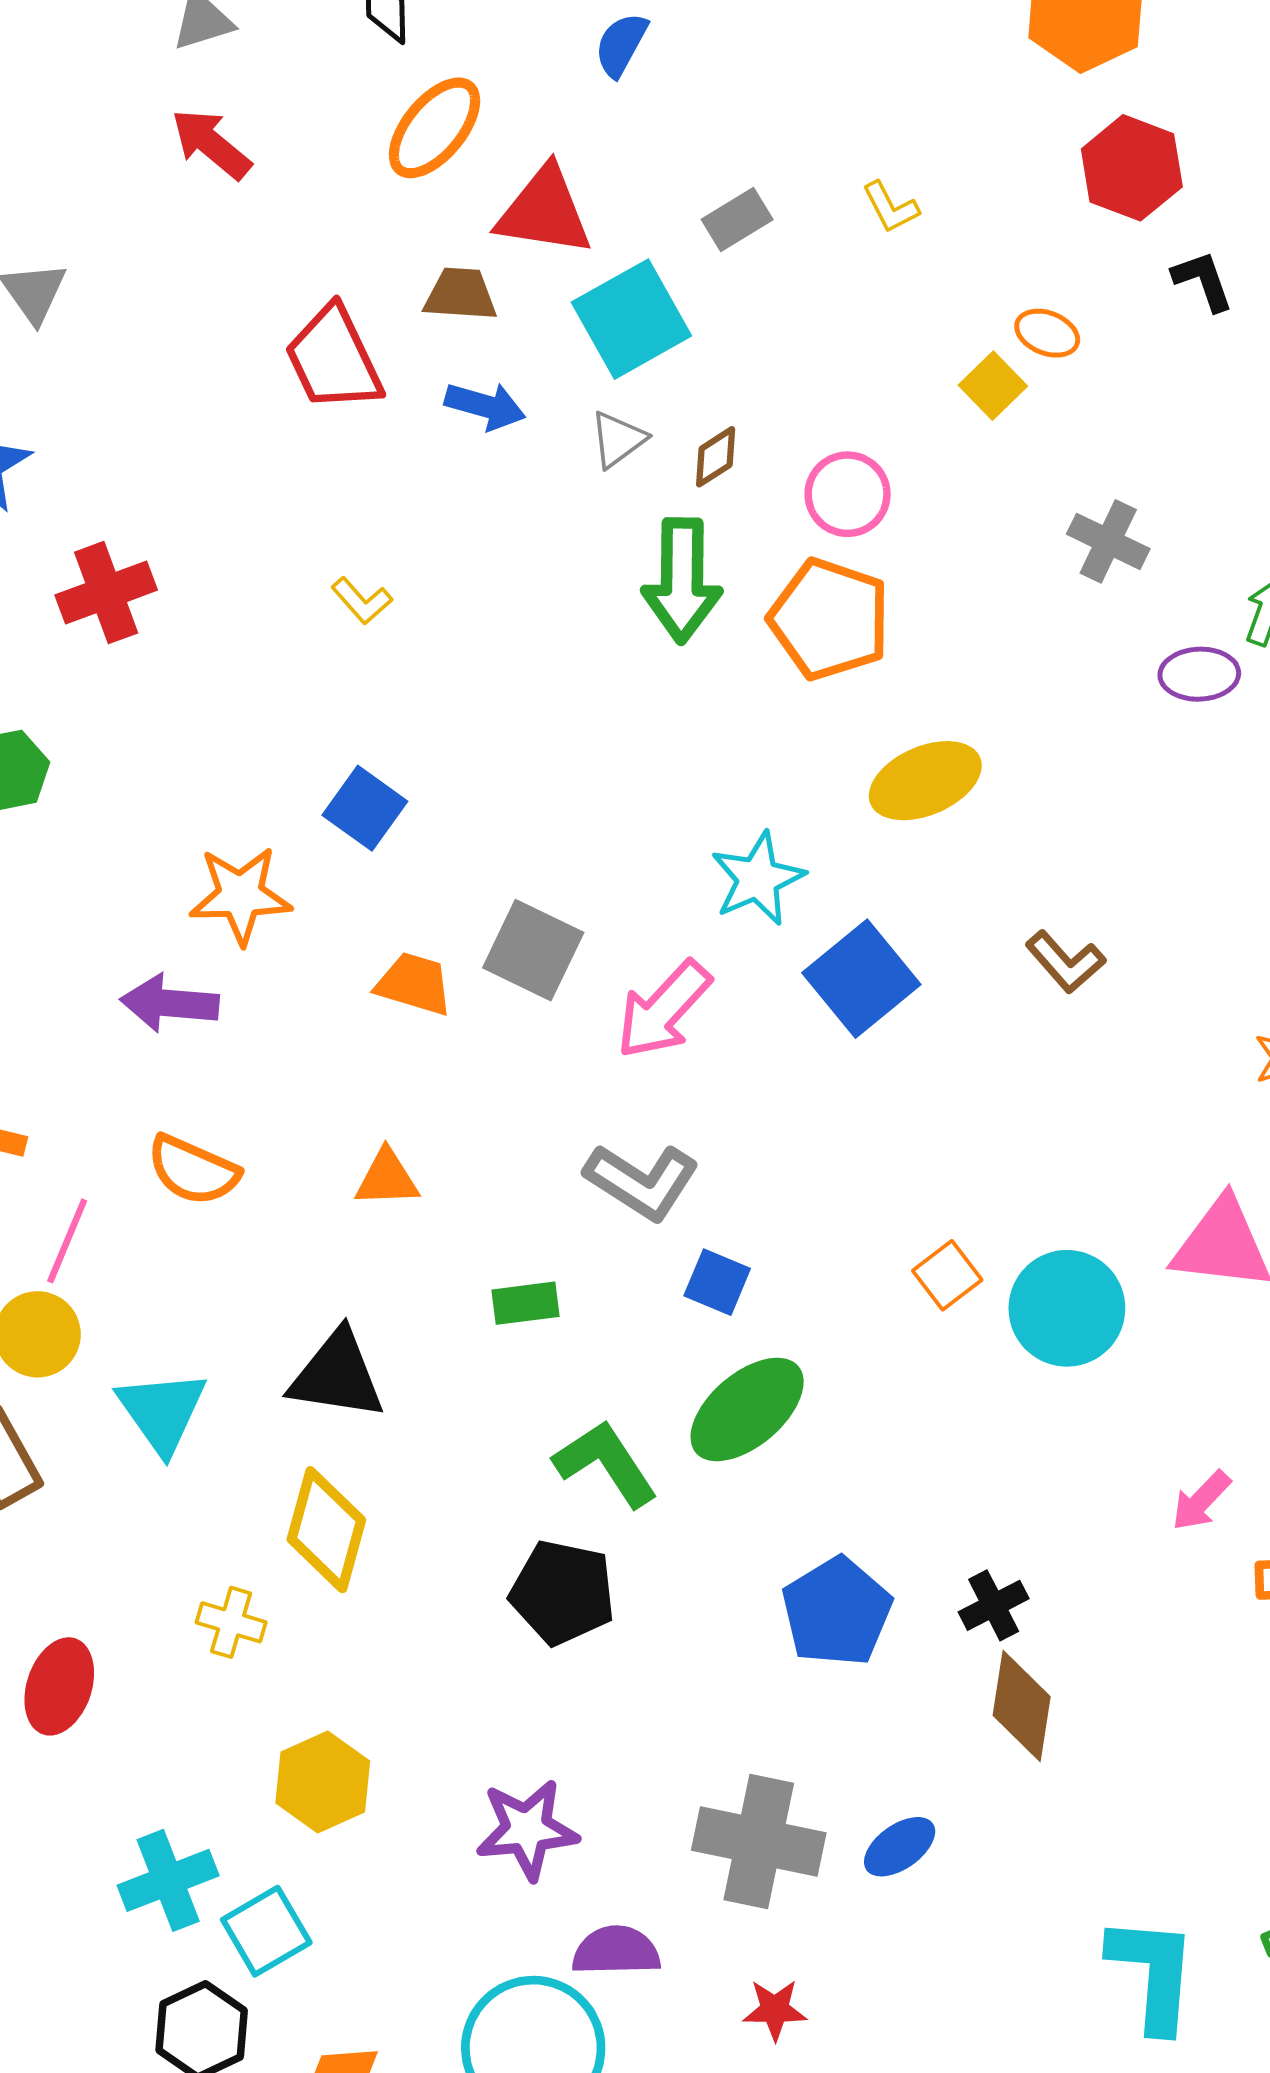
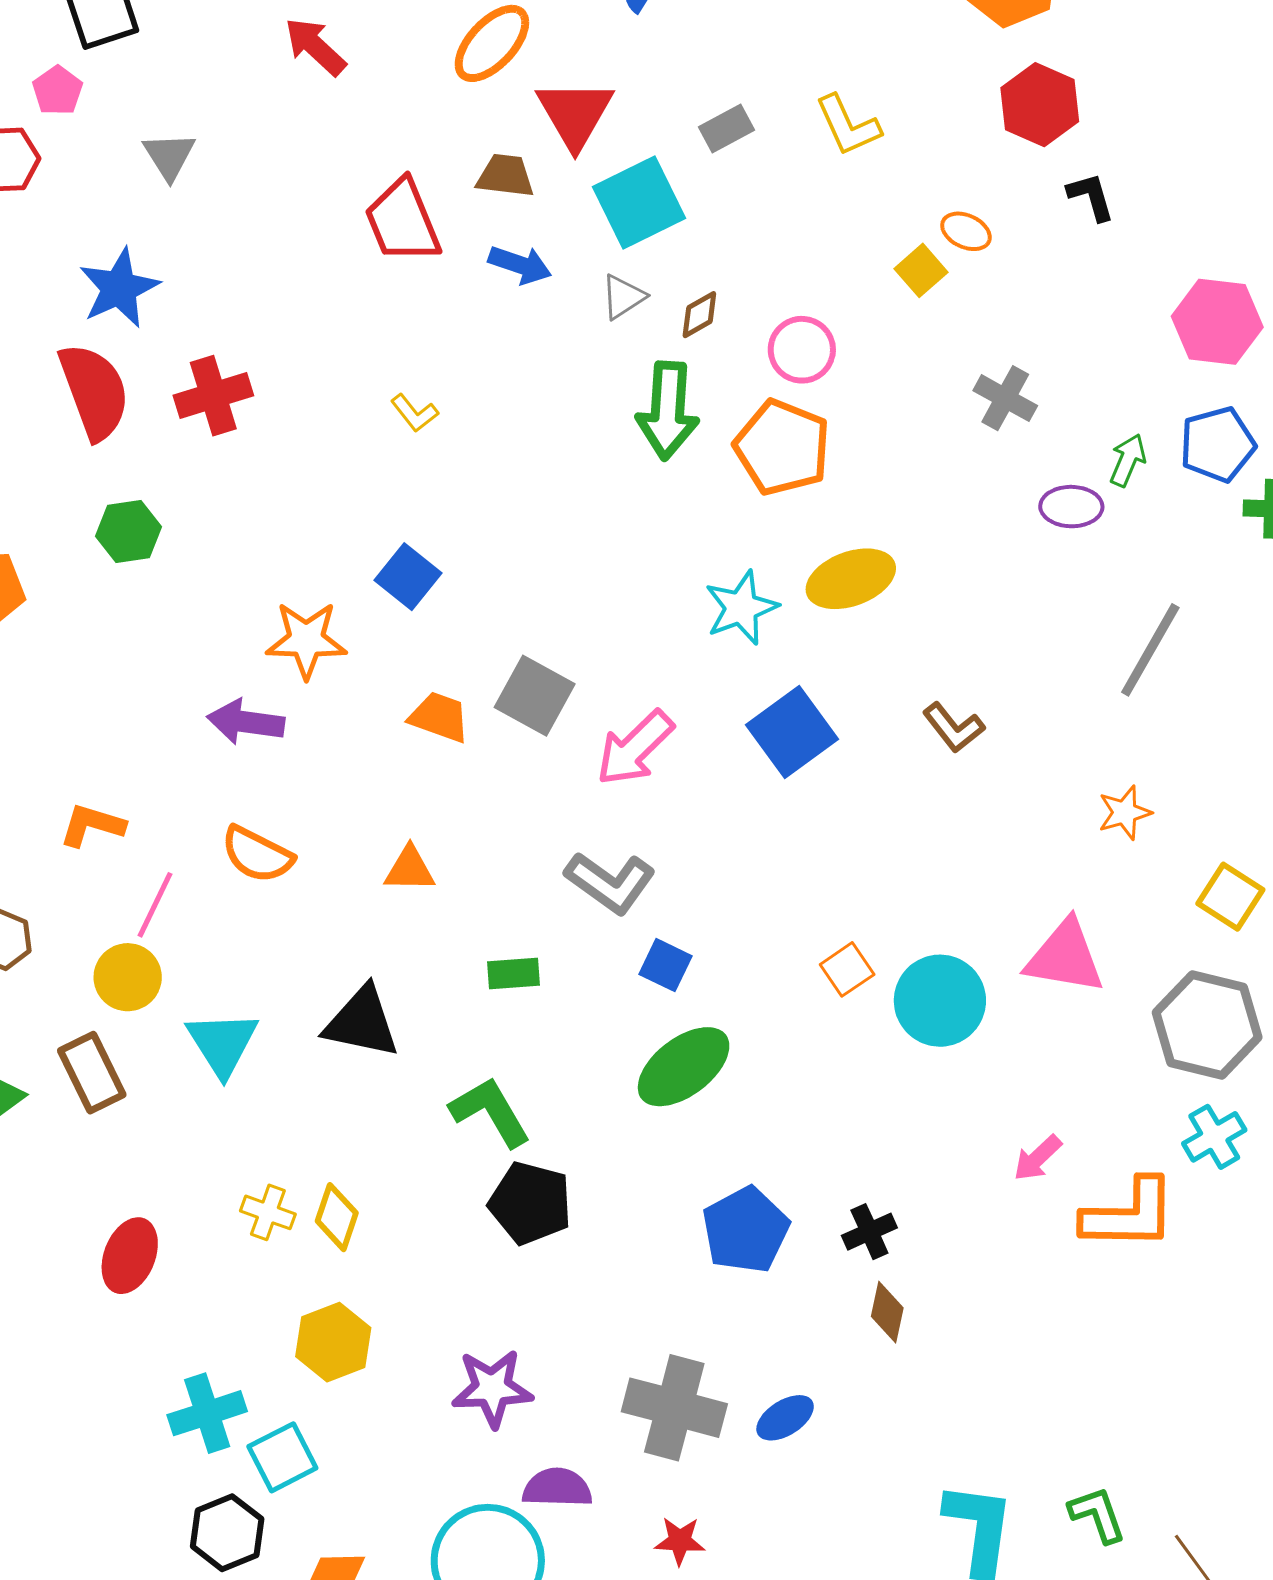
yellow L-shape: (890, 207) -> (848, 125), size x1.5
red triangle: (544, 211) -> (575, 114), turned 48
cyan star: (758, 879) -> (741, 608), moved
green L-shape: (606, 1463) -> (490, 1112), moved
yellow diamond: (326, 1530) -> (337, 1217), moved, size x0.7
brown diamond: (1022, 1706) -> (887, 1312), size x0.7

